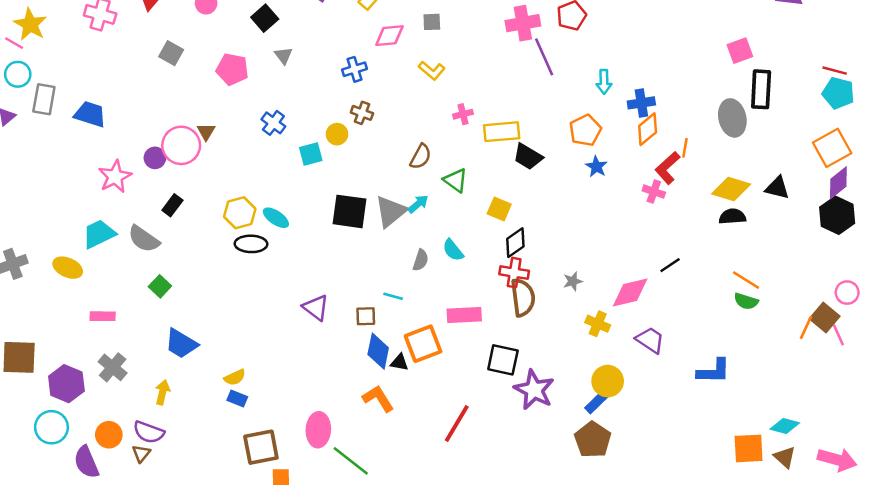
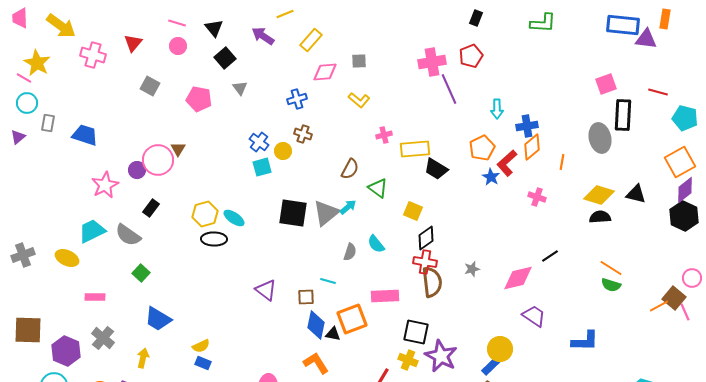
red line: (835, 71) -> (658, 92), moved
gray rectangle: (44, 99) -> (48, 123), size x0.7
blue cross: (273, 123) -> (259, 142), moved
red L-shape: (668, 168) -> (507, 163), moved
yellow cross: (598, 324) -> (408, 360), moved
orange line: (806, 327) -> (659, 306), turned 36

